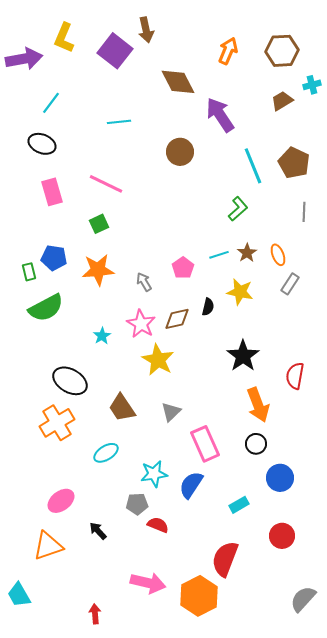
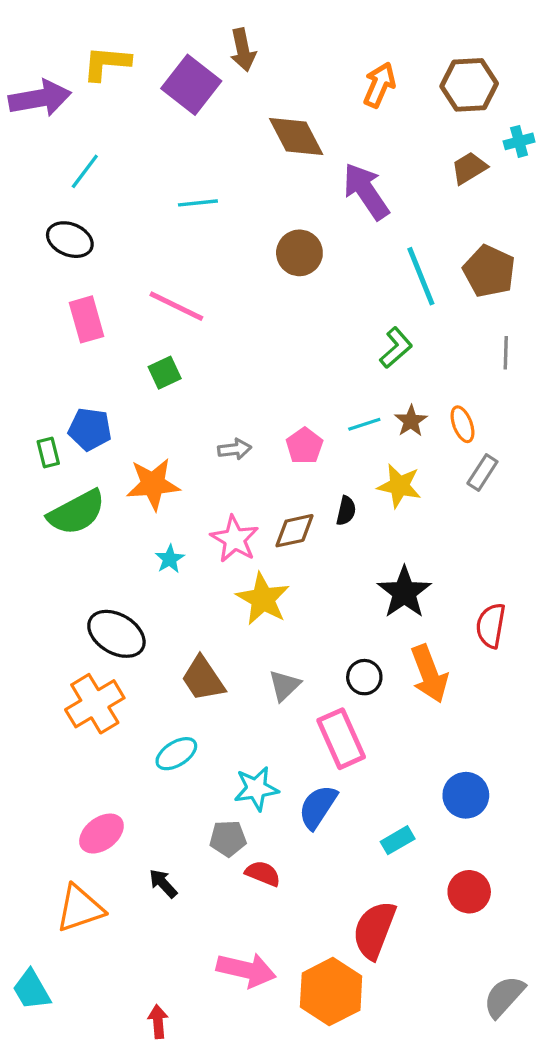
yellow L-shape: (64, 38) -> (106, 63), turned 72
orange star: (98, 270) -> (153, 484), moved
gray arrow: (144, 282) -> (235, 449), moved, turned 114
black circle: (256, 444) -> (364, 677), moved

